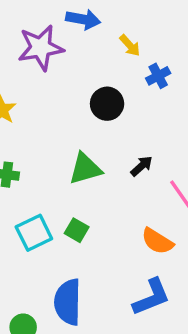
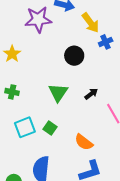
yellow arrow: (130, 45) -> (91, 23), size x1.5
green triangle: (85, 169) -> (58, 93), turned -45
orange semicircle: (157, 241) -> (84, 142), moved

